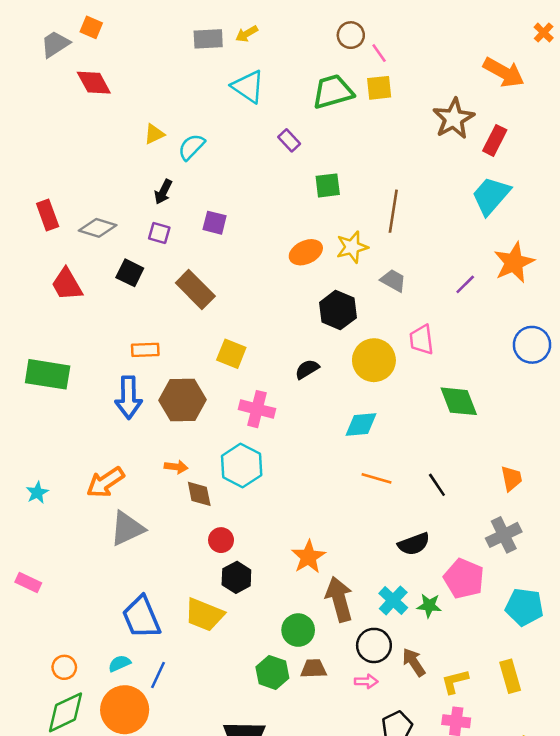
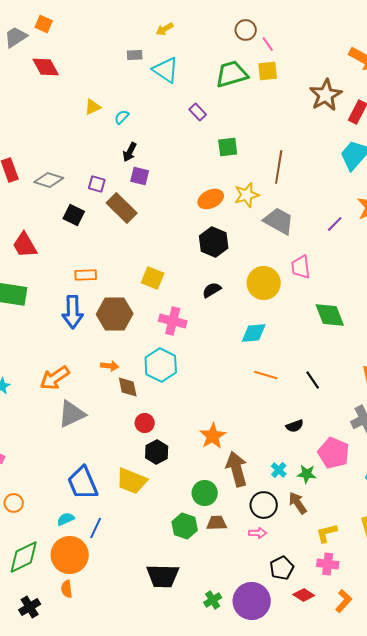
gray rectangle: (208, 39) -> (135, 55), moved, size x0.7
cyan semicircle: (191, 147) -> (122, 117), size x0.7
black arrow: (163, 192) -> (130, 152), moved
gray trapezoid: (393, 281) -> (279, 221), size x1.5
red trapezoid: (67, 284) -> (25, 245), moved
brown rectangle: (195, 290) -> (122, 208), moved
black hexagon: (338, 310) -> (214, 242), moved
black semicircle: (414, 544) -> (295, 426), size x0.7
cyan cross: (393, 600) -> (279, 470), size x0.7
brown arrow: (414, 662) -> (298, 503), moved
orange circle: (64, 667) -> (14, 503), moved

